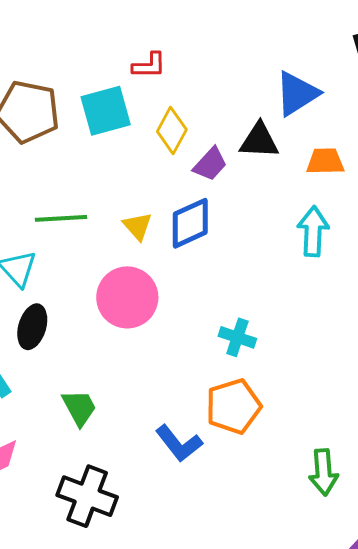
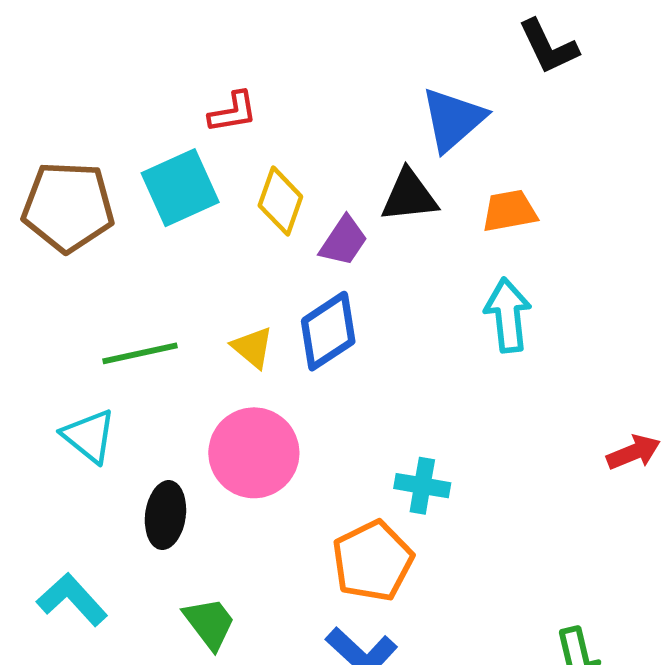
black ellipse: (32, 327) -> (165, 515), moved
orange pentagon: (233, 406) -> (373, 561), moved

